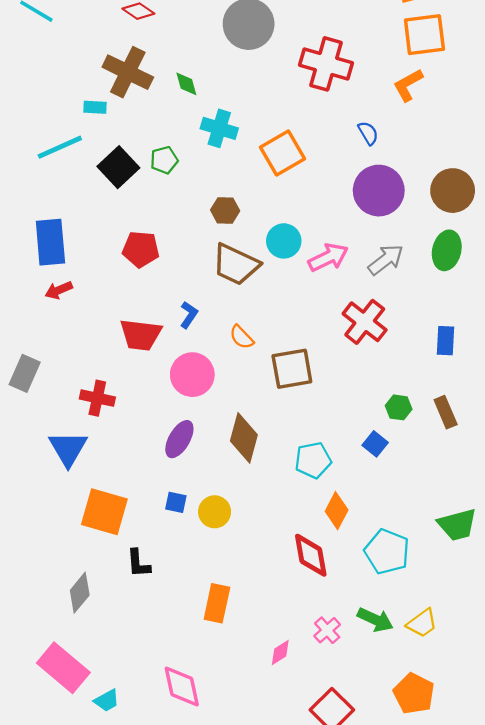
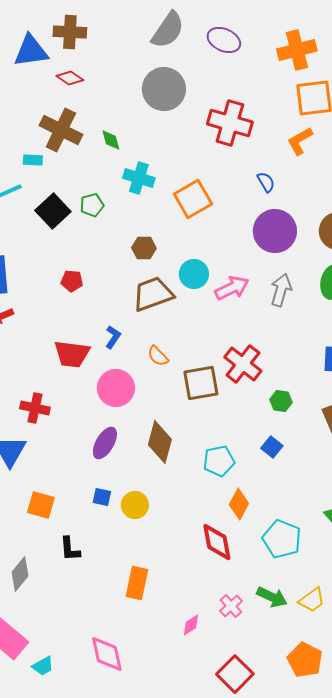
red pentagon: (141, 249) -> (72, 281), size x0.7
gray arrow: (386, 260) -> (281, 290), turned -36
brown trapezoid: (236, 264) -> (153, 294), turned 135
red cross: (365, 322) -> (243, 364), moved
green hexagon: (399, 407) -> (281, 401), moved
orange square: (104, 512) -> (41, 505), size x0.7

